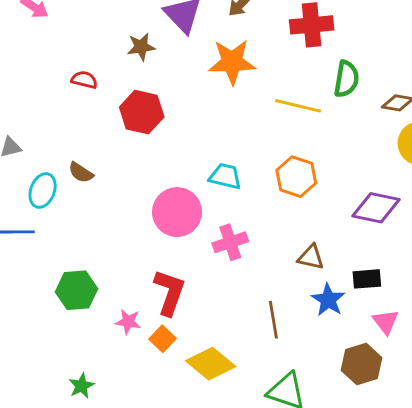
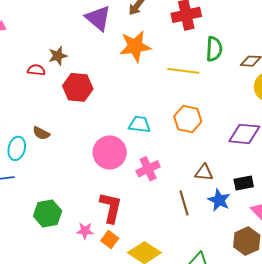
brown star: (141, 47) -> (58, 56), moved
brown line: (273, 320) -> (184, 203), moved

